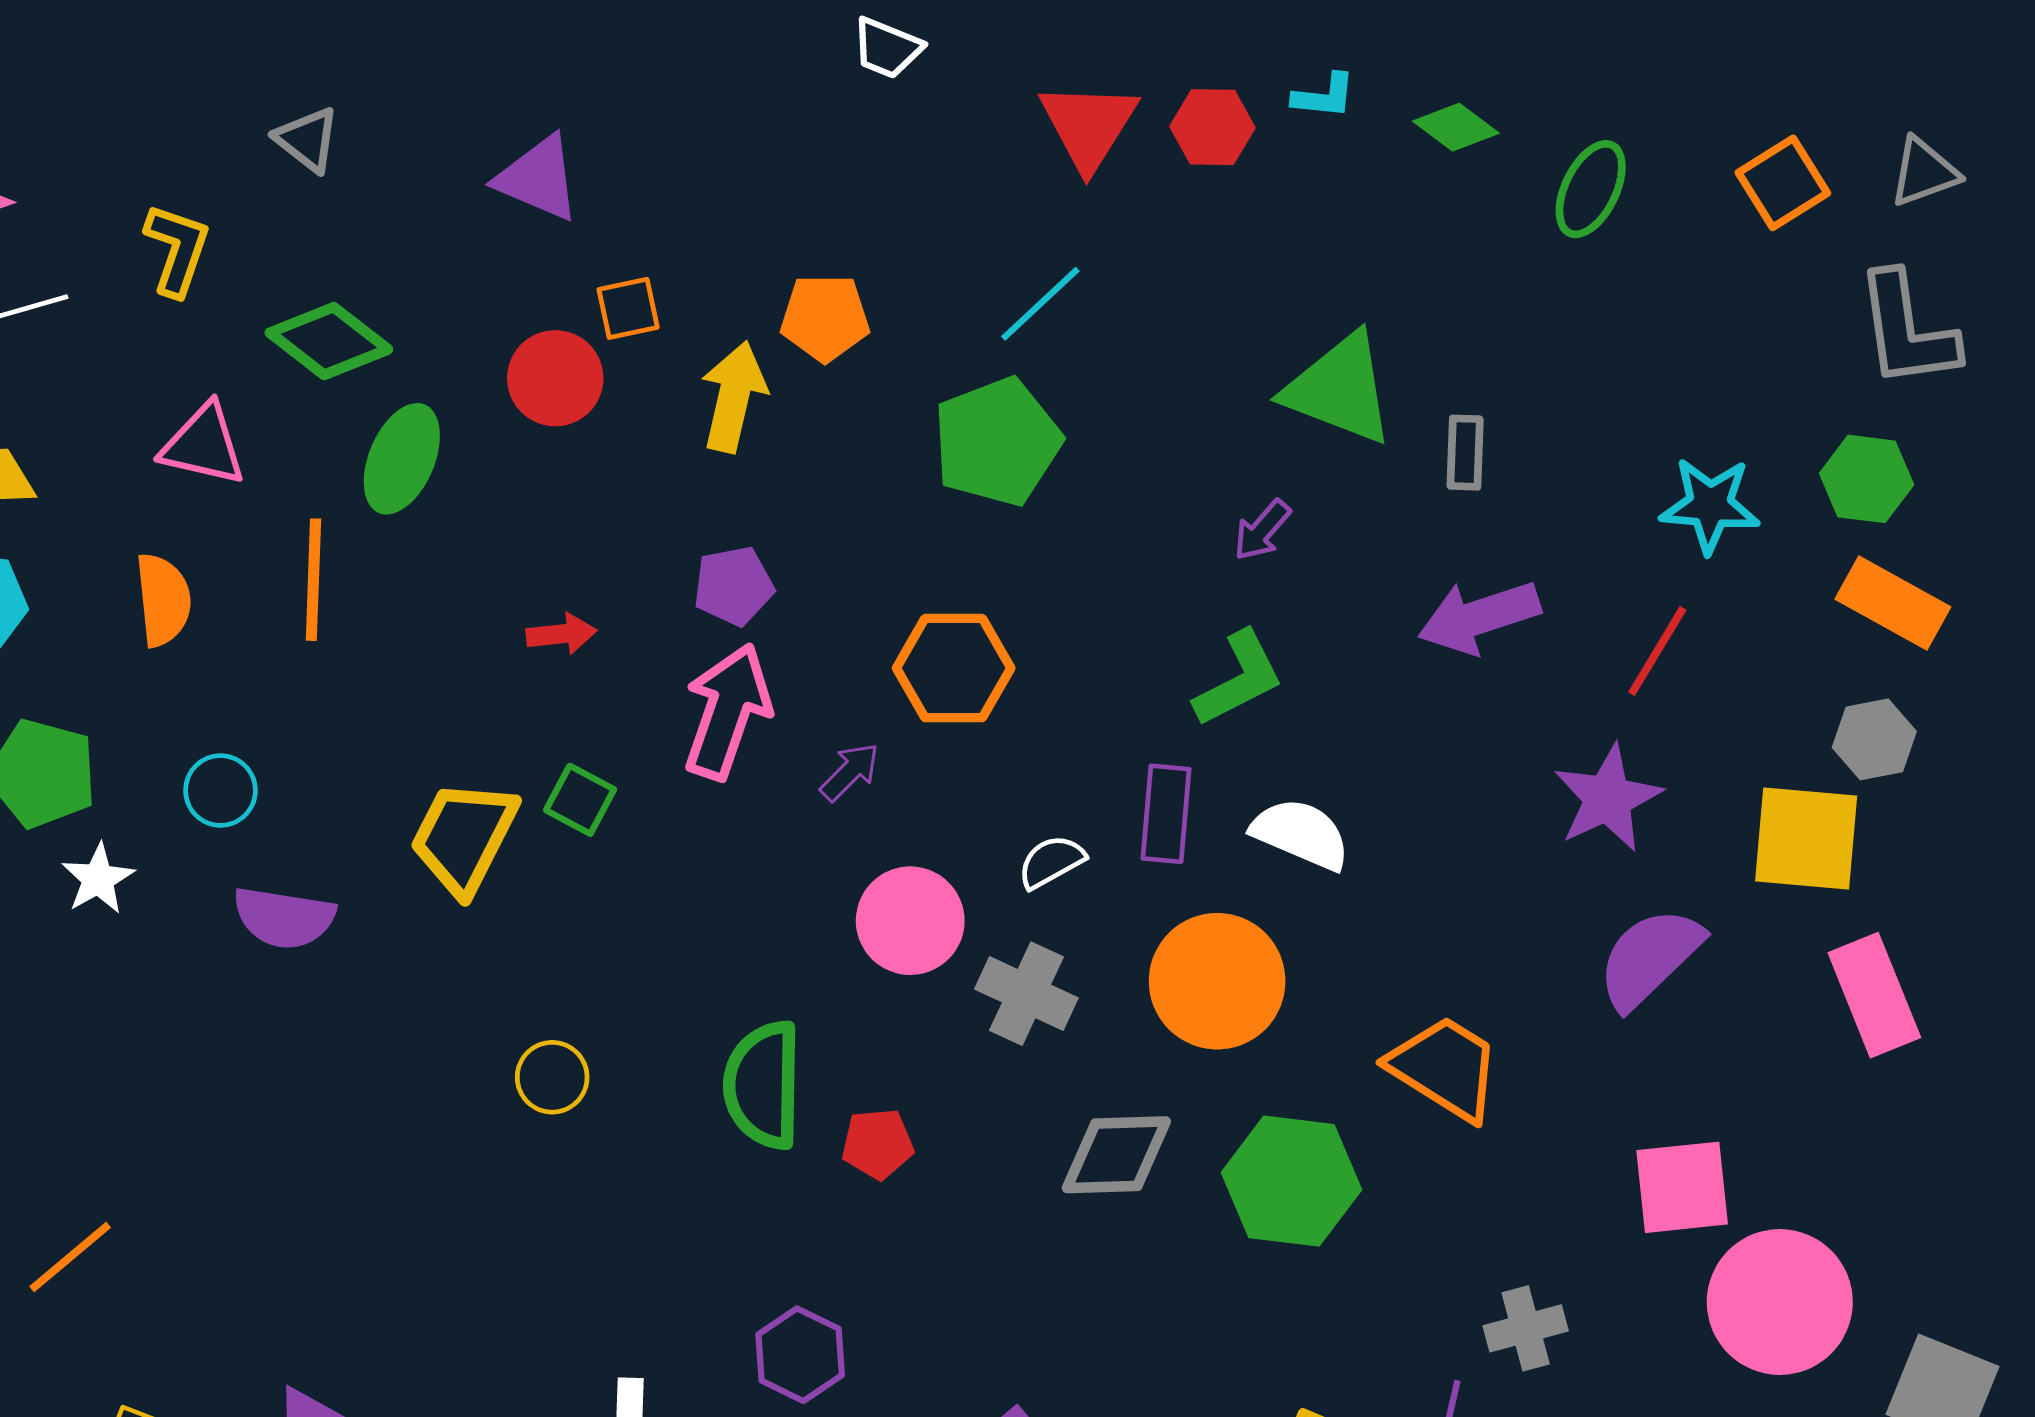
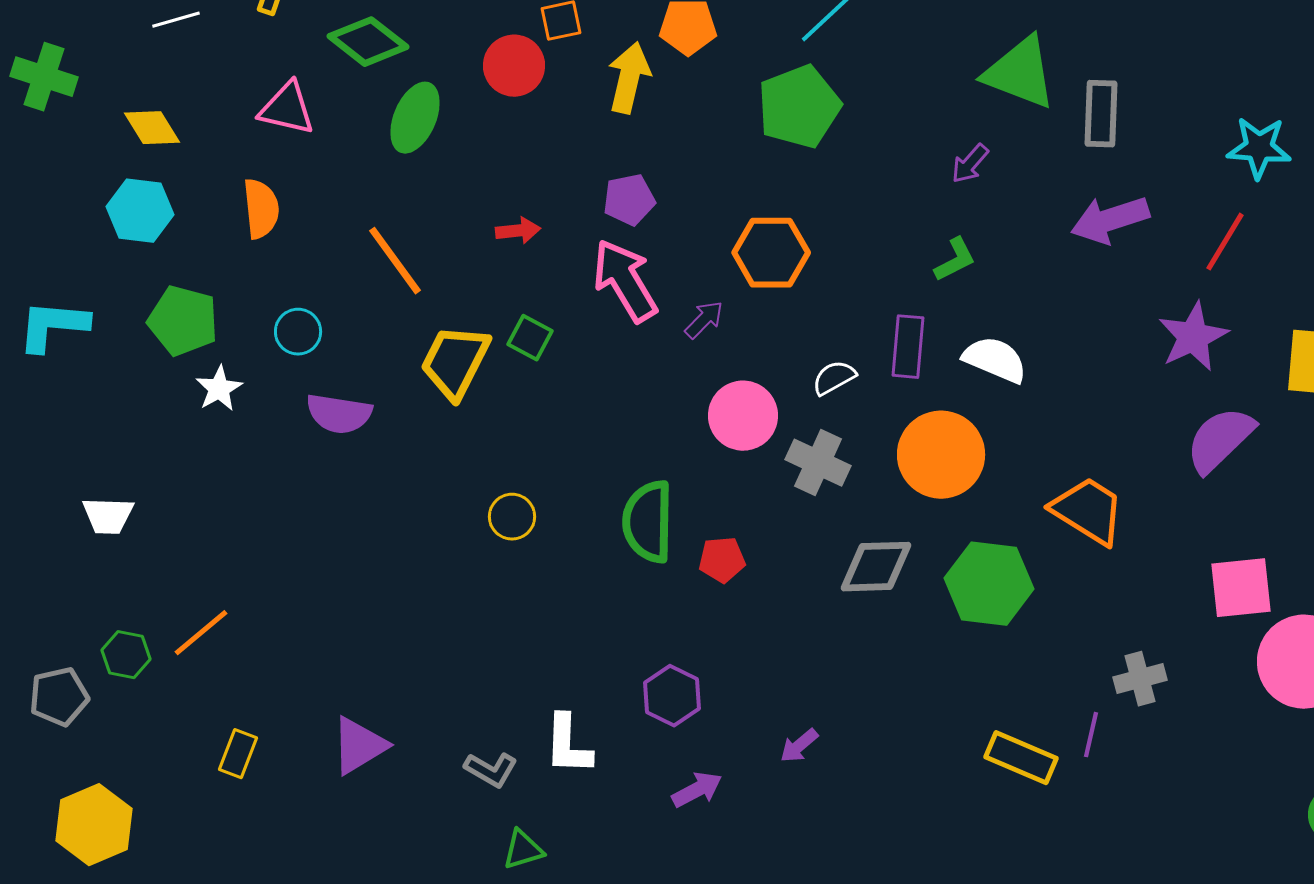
gray rectangle: (1465, 453) -> (1101, 114), size x1.4
orange line: (313, 580) -> (395, 261), moved, turned -38
green L-shape: (1239, 679) -> (955, 260), size x0.7
pink arrow: (727, 711) -> (625, 281), turned -50

